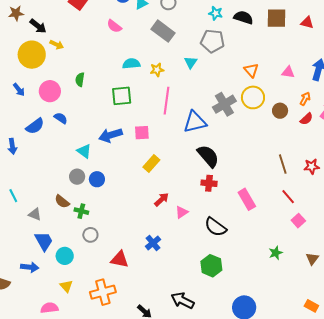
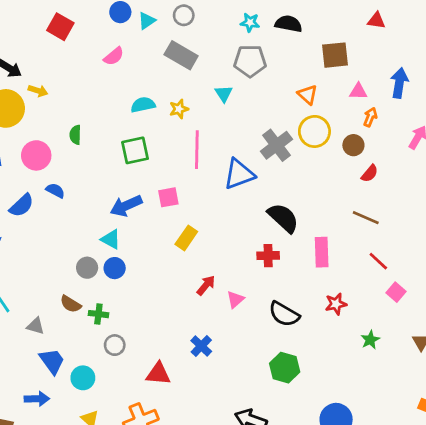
brown square: (276, 18) -> (335, 55), moved
pink semicircle: (114, 26) -> (114, 56), turned -70
orange arrow: (305, 99) -> (370, 117), moved
red semicircle: (306, 119) -> (370, 173), moved
cyan triangle: (84, 151) -> (111, 239), moved
black semicircle: (208, 156) -> (283, 218), moved
brown line: (283, 164) -> (366, 218), turned -42
red star: (312, 166) -> (336, 304), moved
pink rectangle: (247, 199) -> (322, 252), moved, turned 35

